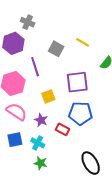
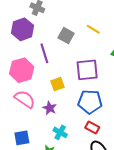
red rectangle: (62, 129) -> (92, 128), moved
blue square: (15, 140) -> (22, 138), moved
cyan cross: (38, 143) -> (60, 132), moved

